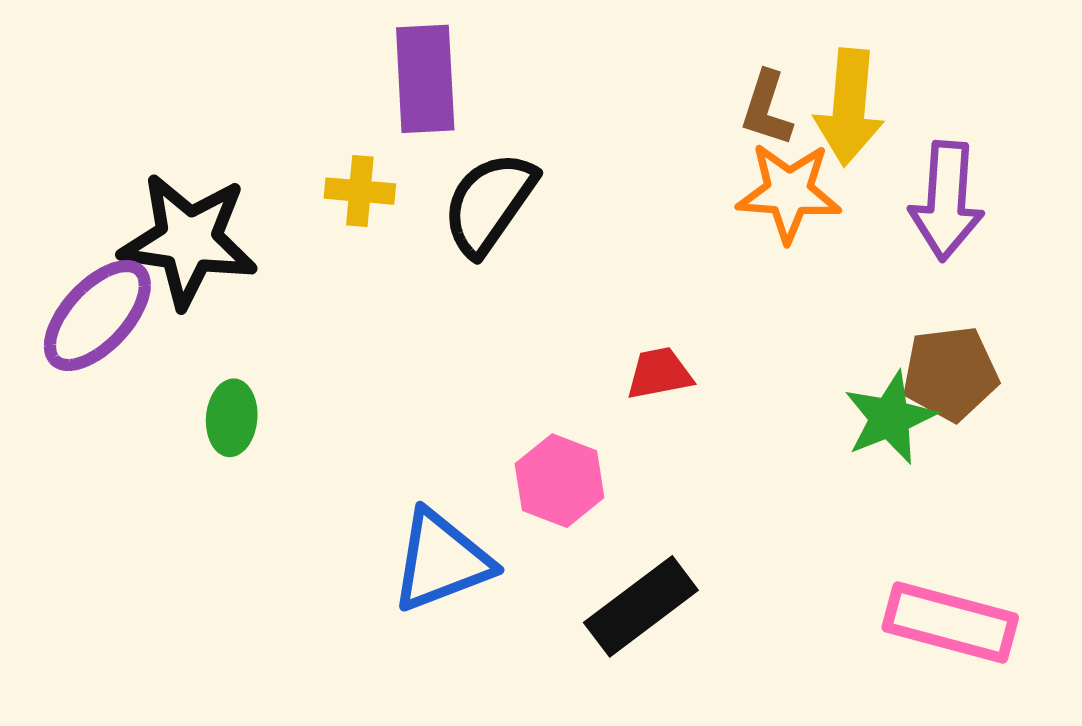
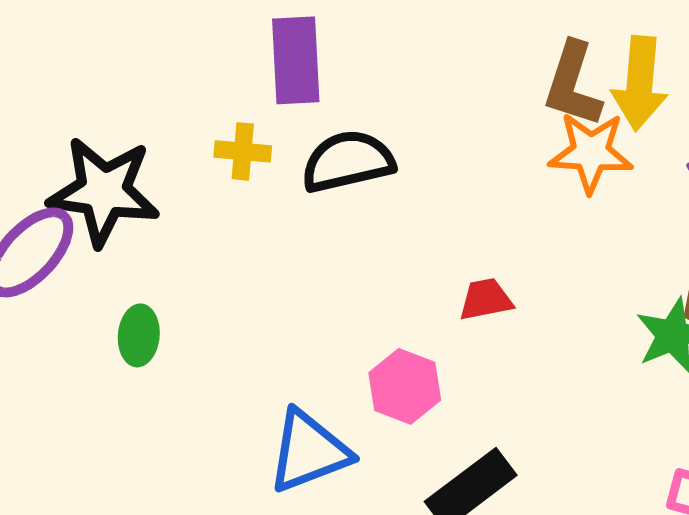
brown L-shape: (767, 108) -> (573, 84), size x1.4
black semicircle: (489, 203) -> (348, 161), turned 42

